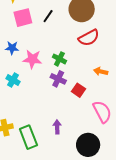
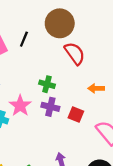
red semicircle: (89, 38) -> (75, 53), turned -85
pink star: (32, 59) -> (20, 106), moved, turned -30

